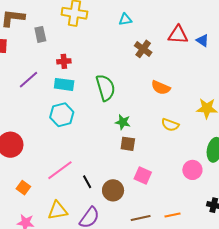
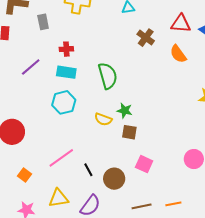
orange semicircle: (161, 88) -> (178, 54), moved, turned 30
yellow semicircle: (170, 125) -> (103, 119), moved

